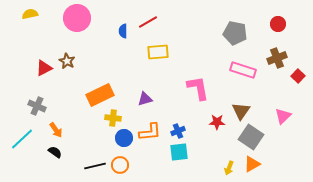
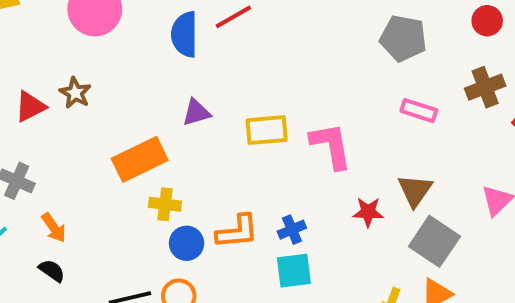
blue semicircle: (123, 31) -> (185, 34), size x1.6
yellow rectangle: (158, 52) -> (267, 130), moved
pink rectangle: (243, 70) -> (419, 111), size x0.7
purple triangle: (145, 99) -> (196, 112), moved

